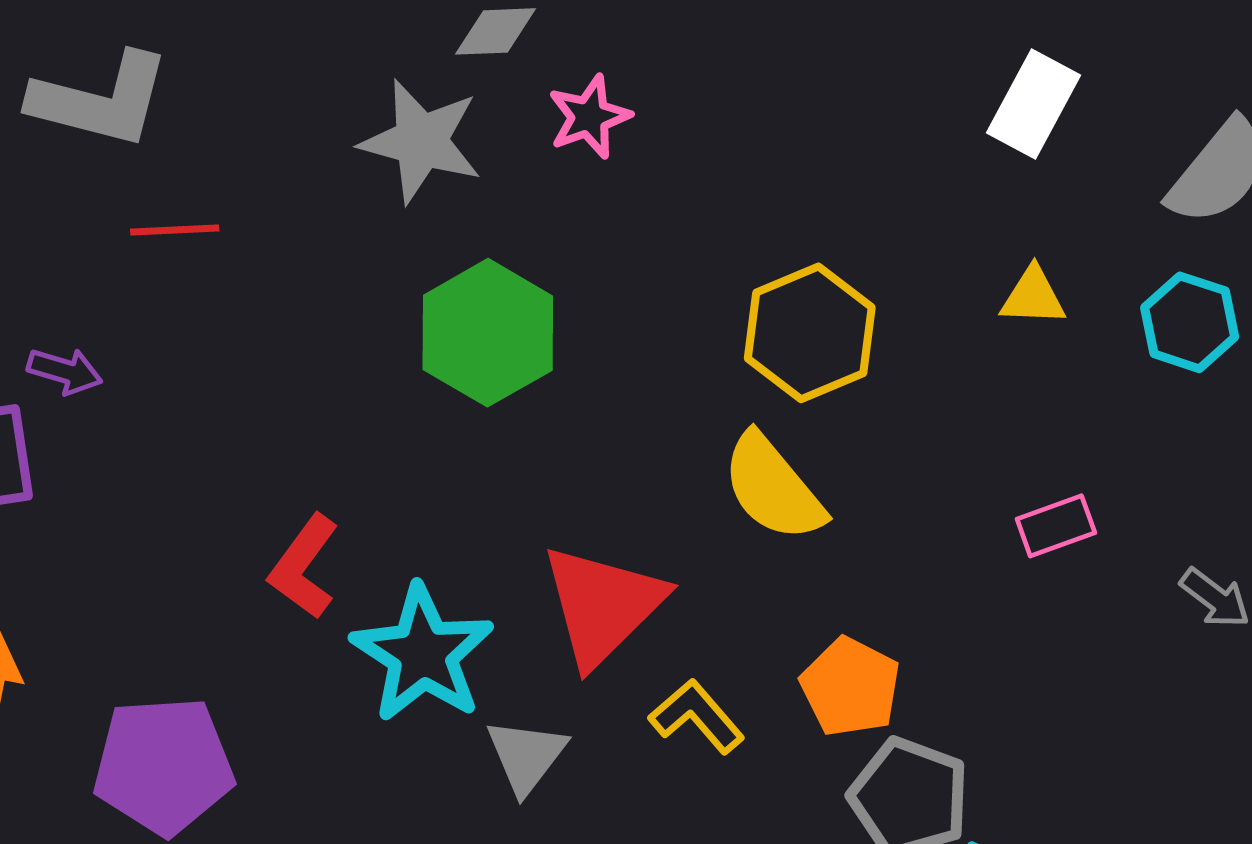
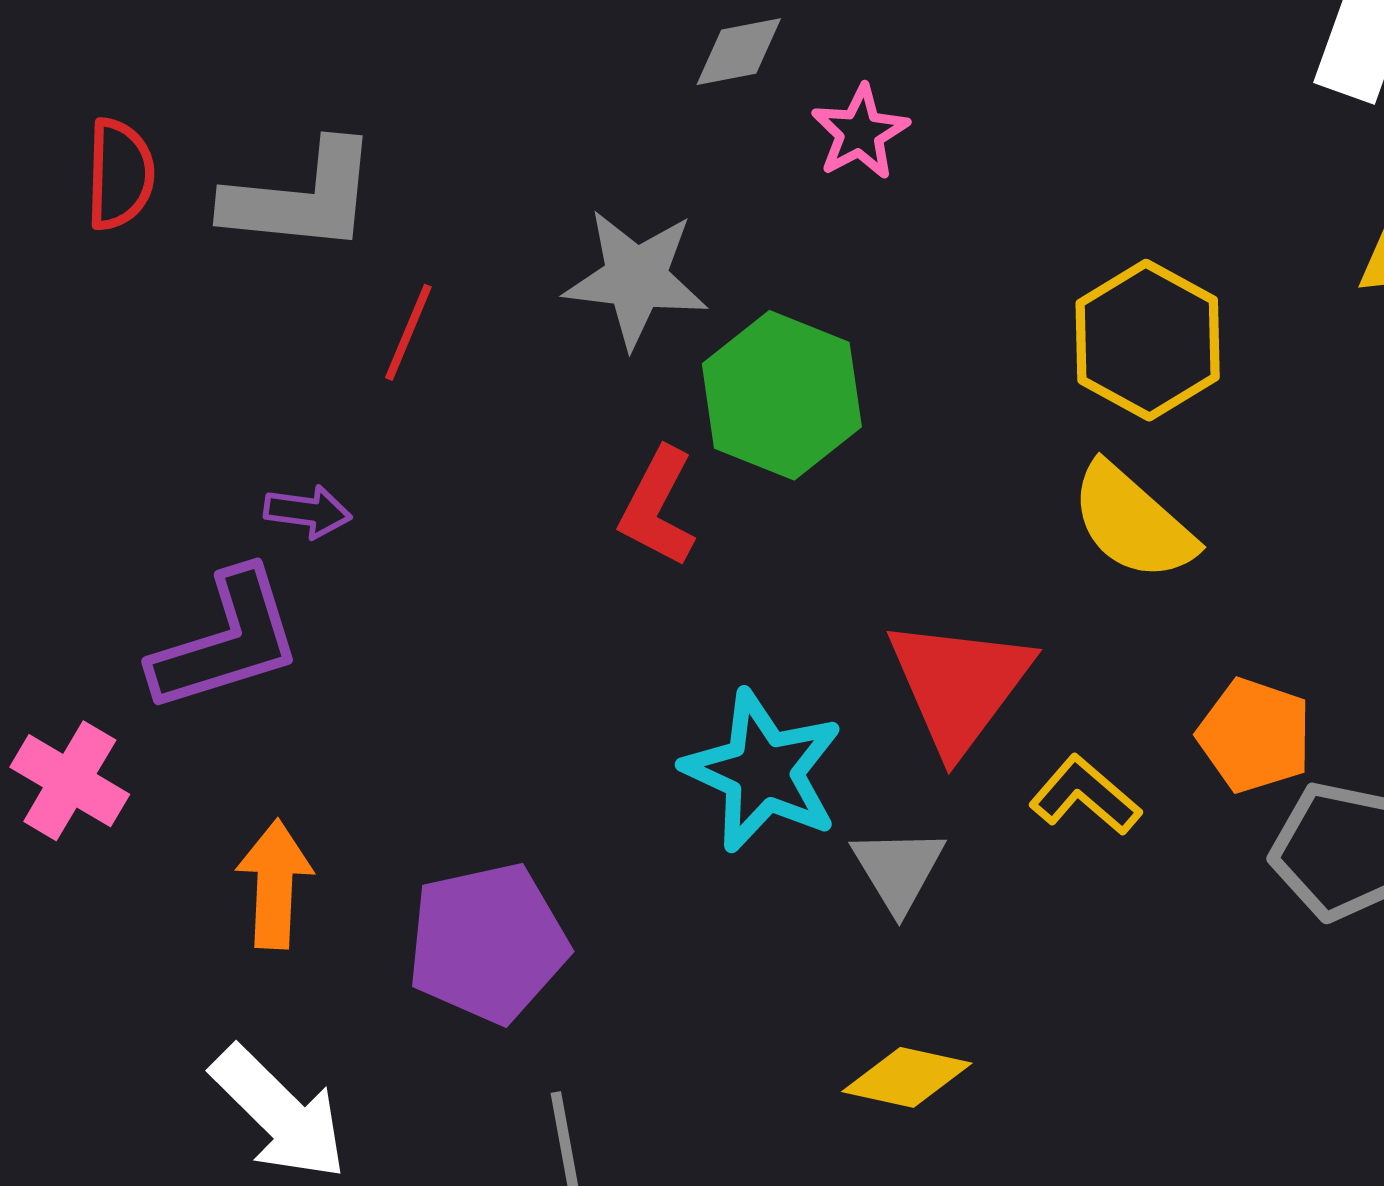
gray star: (421, 141) -> (636, 278), moved
red line: (175, 230) -> (408, 332), turned -56
red L-shape: (304, 567) -> (658, 507), moved

